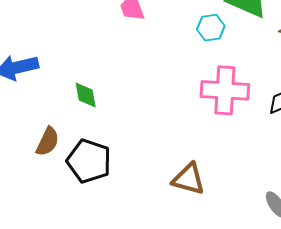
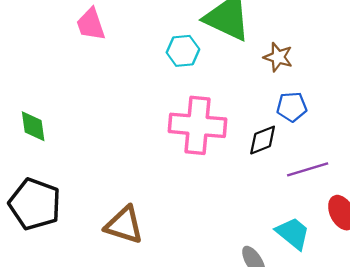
brown triangle: (189, 179) -> (124, 225), moved

